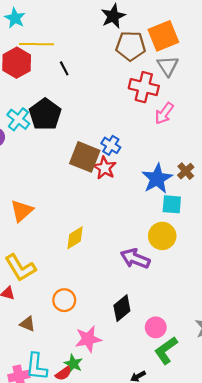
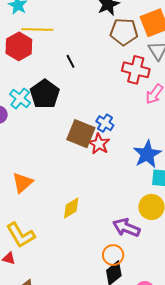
black line: (64, 68) -> (71, 61), moved
orange circle: (64, 300) -> (113, 255), moved

